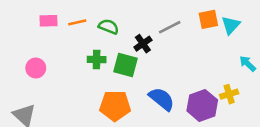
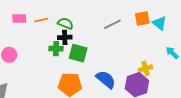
cyan triangle: (231, 25) -> (159, 23), turned -35
black cross: (143, 44) -> (65, 37), moved, turned 32
yellow cross: (229, 94) -> (146, 68), moved

